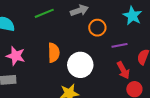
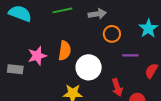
pink star: (16, 56) -> (37, 56), moved, turned 30
red arrow: (123, 70) -> (117, 87), moved

